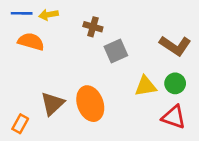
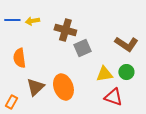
brown cross: (93, 27) -> (65, 30), size x1.5
orange semicircle: (31, 42) -> (19, 58), moved, turned -114
red triangle: (174, 117) -> (113, 97), moved

